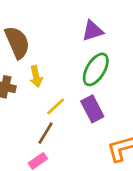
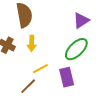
purple triangle: (93, 31) -> (81, 20), turned -30

